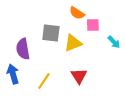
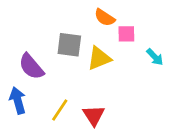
purple semicircle: (23, 49) -> (31, 66), turned -30
red triangle: (79, 76) -> (94, 115), moved

